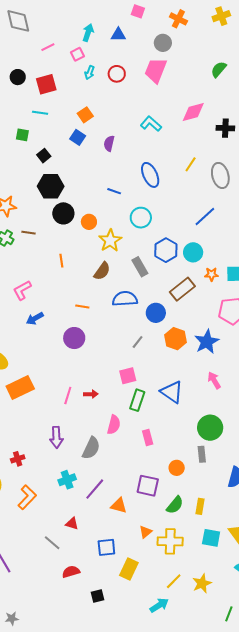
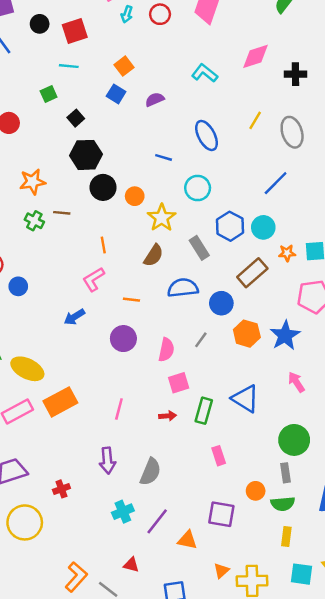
green square: (22, 135) -> (49, 94), turned -32
purple semicircle: (109, 143) -> (155, 99), turned 56
pink L-shape: (22, 290) -> (94, 279), moved
pink square: (128, 376) -> (179, 383), moved
red arrow: (91, 394) -> (168, 416), moved
pink semicircle: (114, 425) -> (166, 350), moved
orange L-shape: (27, 497) -> (76, 577), moved
green semicircle: (175, 505) -> (283, 504), moved, turned 48

